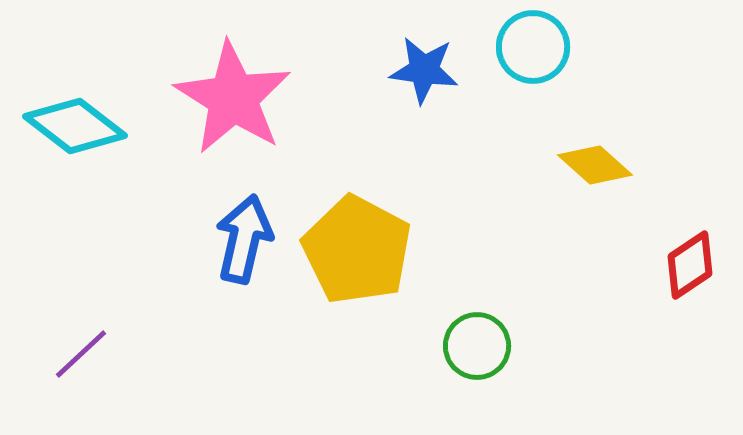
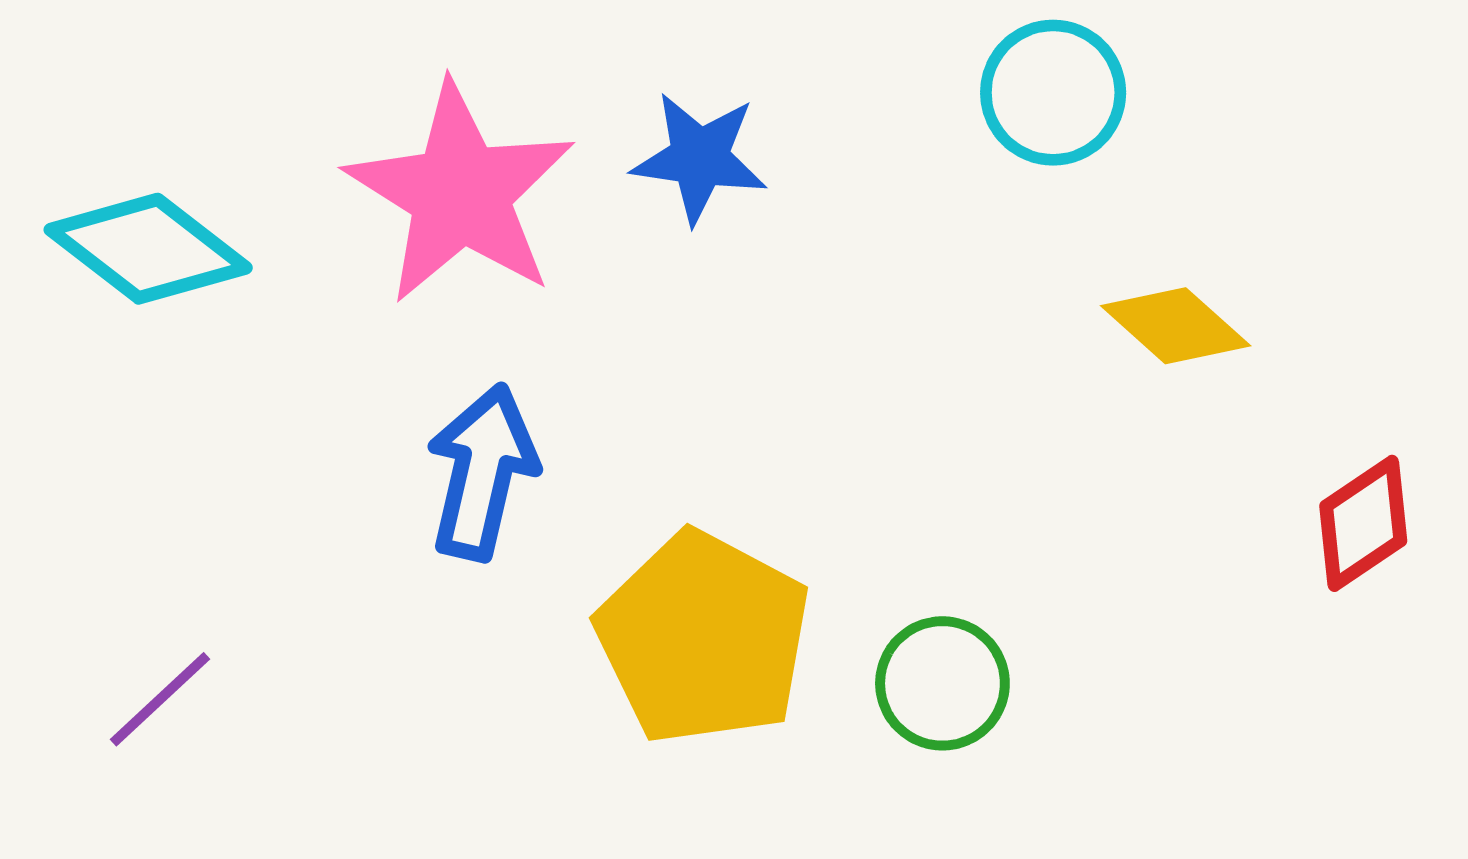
blue star: (424, 70) -> (699, 158), moved
yellow pentagon: (357, 250) -> (703, 638), moved

